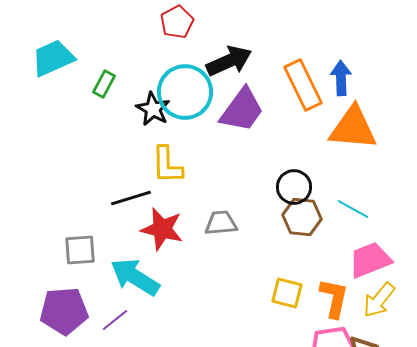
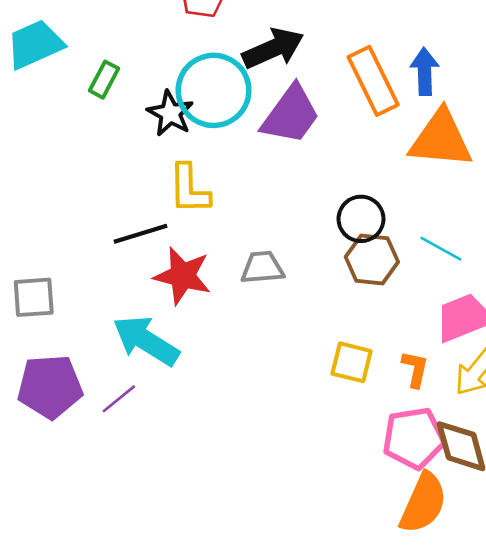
gray square: (80, 250) -> (34, 297), moved
orange L-shape: (334, 298) -> (415, 369), size x0.7

